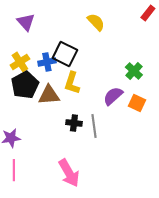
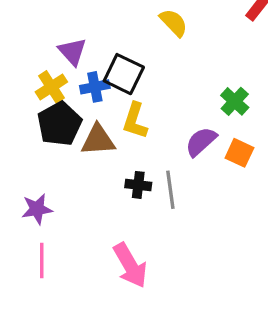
purple triangle: (26, 22) -> (72, 52), moved

